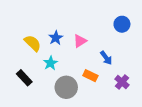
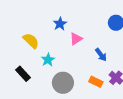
blue star: (56, 38) -> (60, 24), moved
orange rectangle: (90, 76) -> (96, 82), moved

